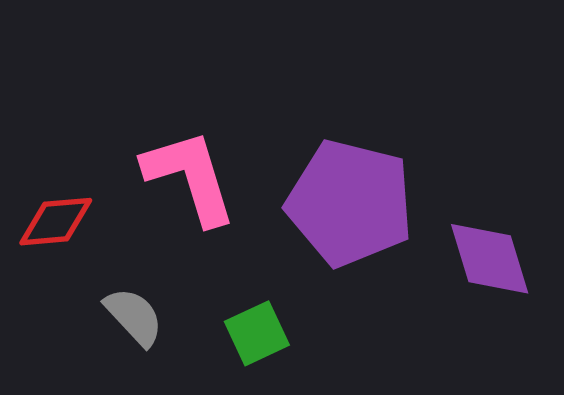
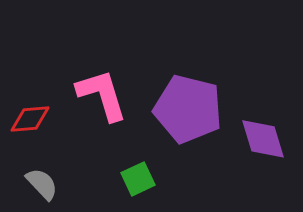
gray semicircle: (134, 317) -> (42, 184), moved

